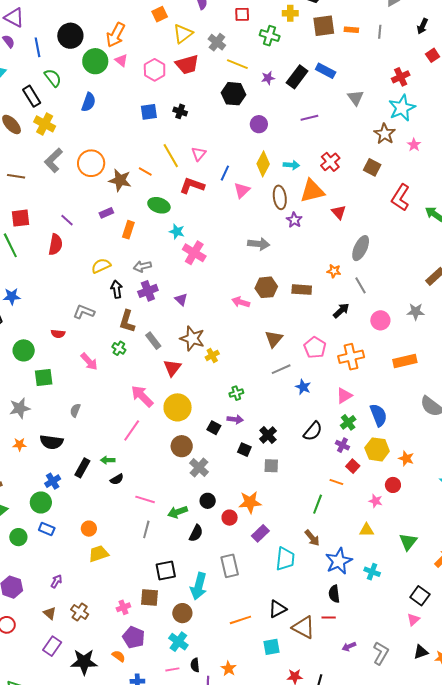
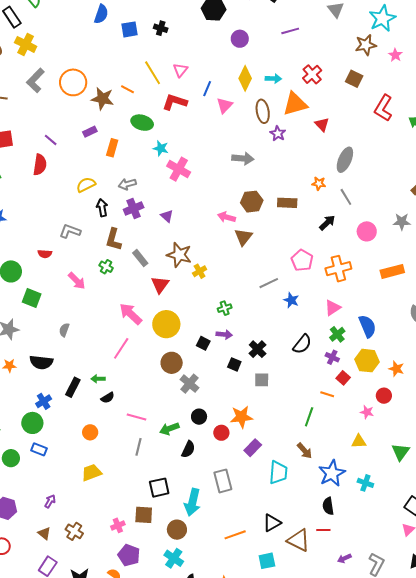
blue semicircle: (89, 102) -> (101, 14), moved
brown star: (385, 134) -> (366, 45), turned 30
brown triangle: (274, 339) -> (243, 237), moved
green square: (44, 378) -> (32, 298), turned 30
orange circle: (89, 529) -> (90, 432), moved

